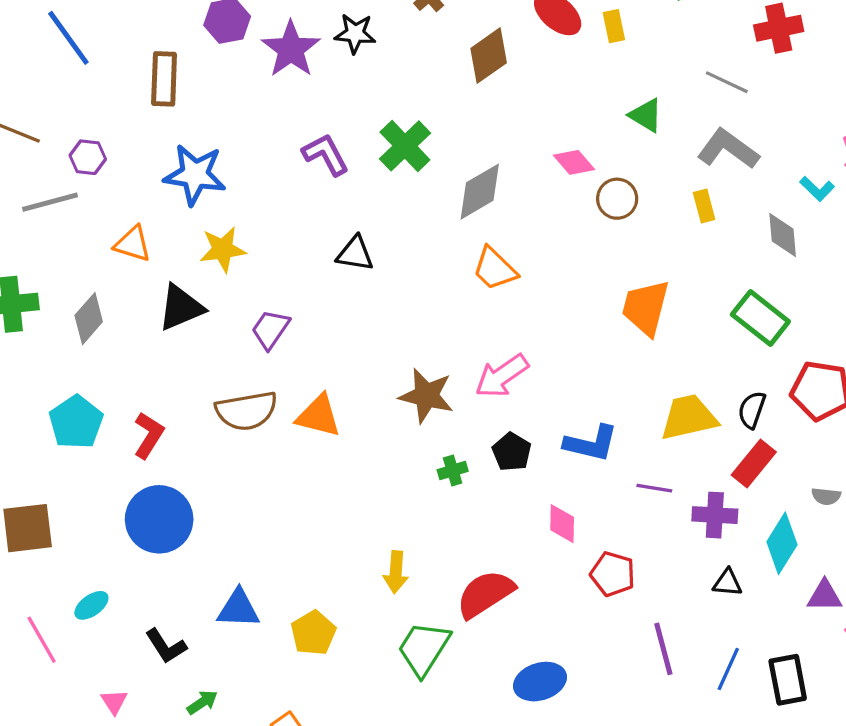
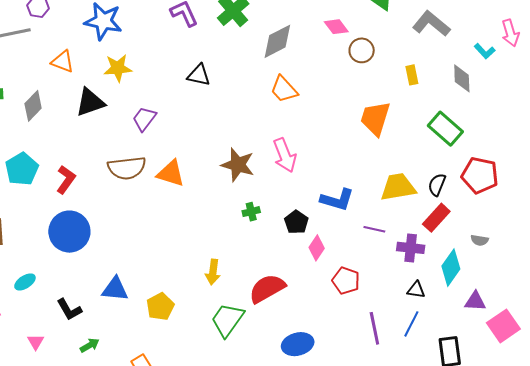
yellow rectangle: (704, 206) -> (412, 75), moved
pink arrow: (502, 376) -> (285, 155), turned -80
black pentagon: (512, 452) -> (296, 222), moved
pink diamond: (562, 524) -> (317, 248), turned 30
blue line: (728, 669) -> (411, 324), moved

